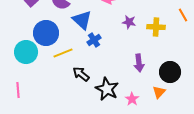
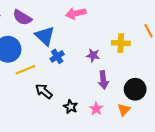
purple star: (129, 22) -> (93, 55), moved
black star: (107, 89) -> (71, 107), size x0.6
pink star: (132, 99) -> (96, 109), moved

